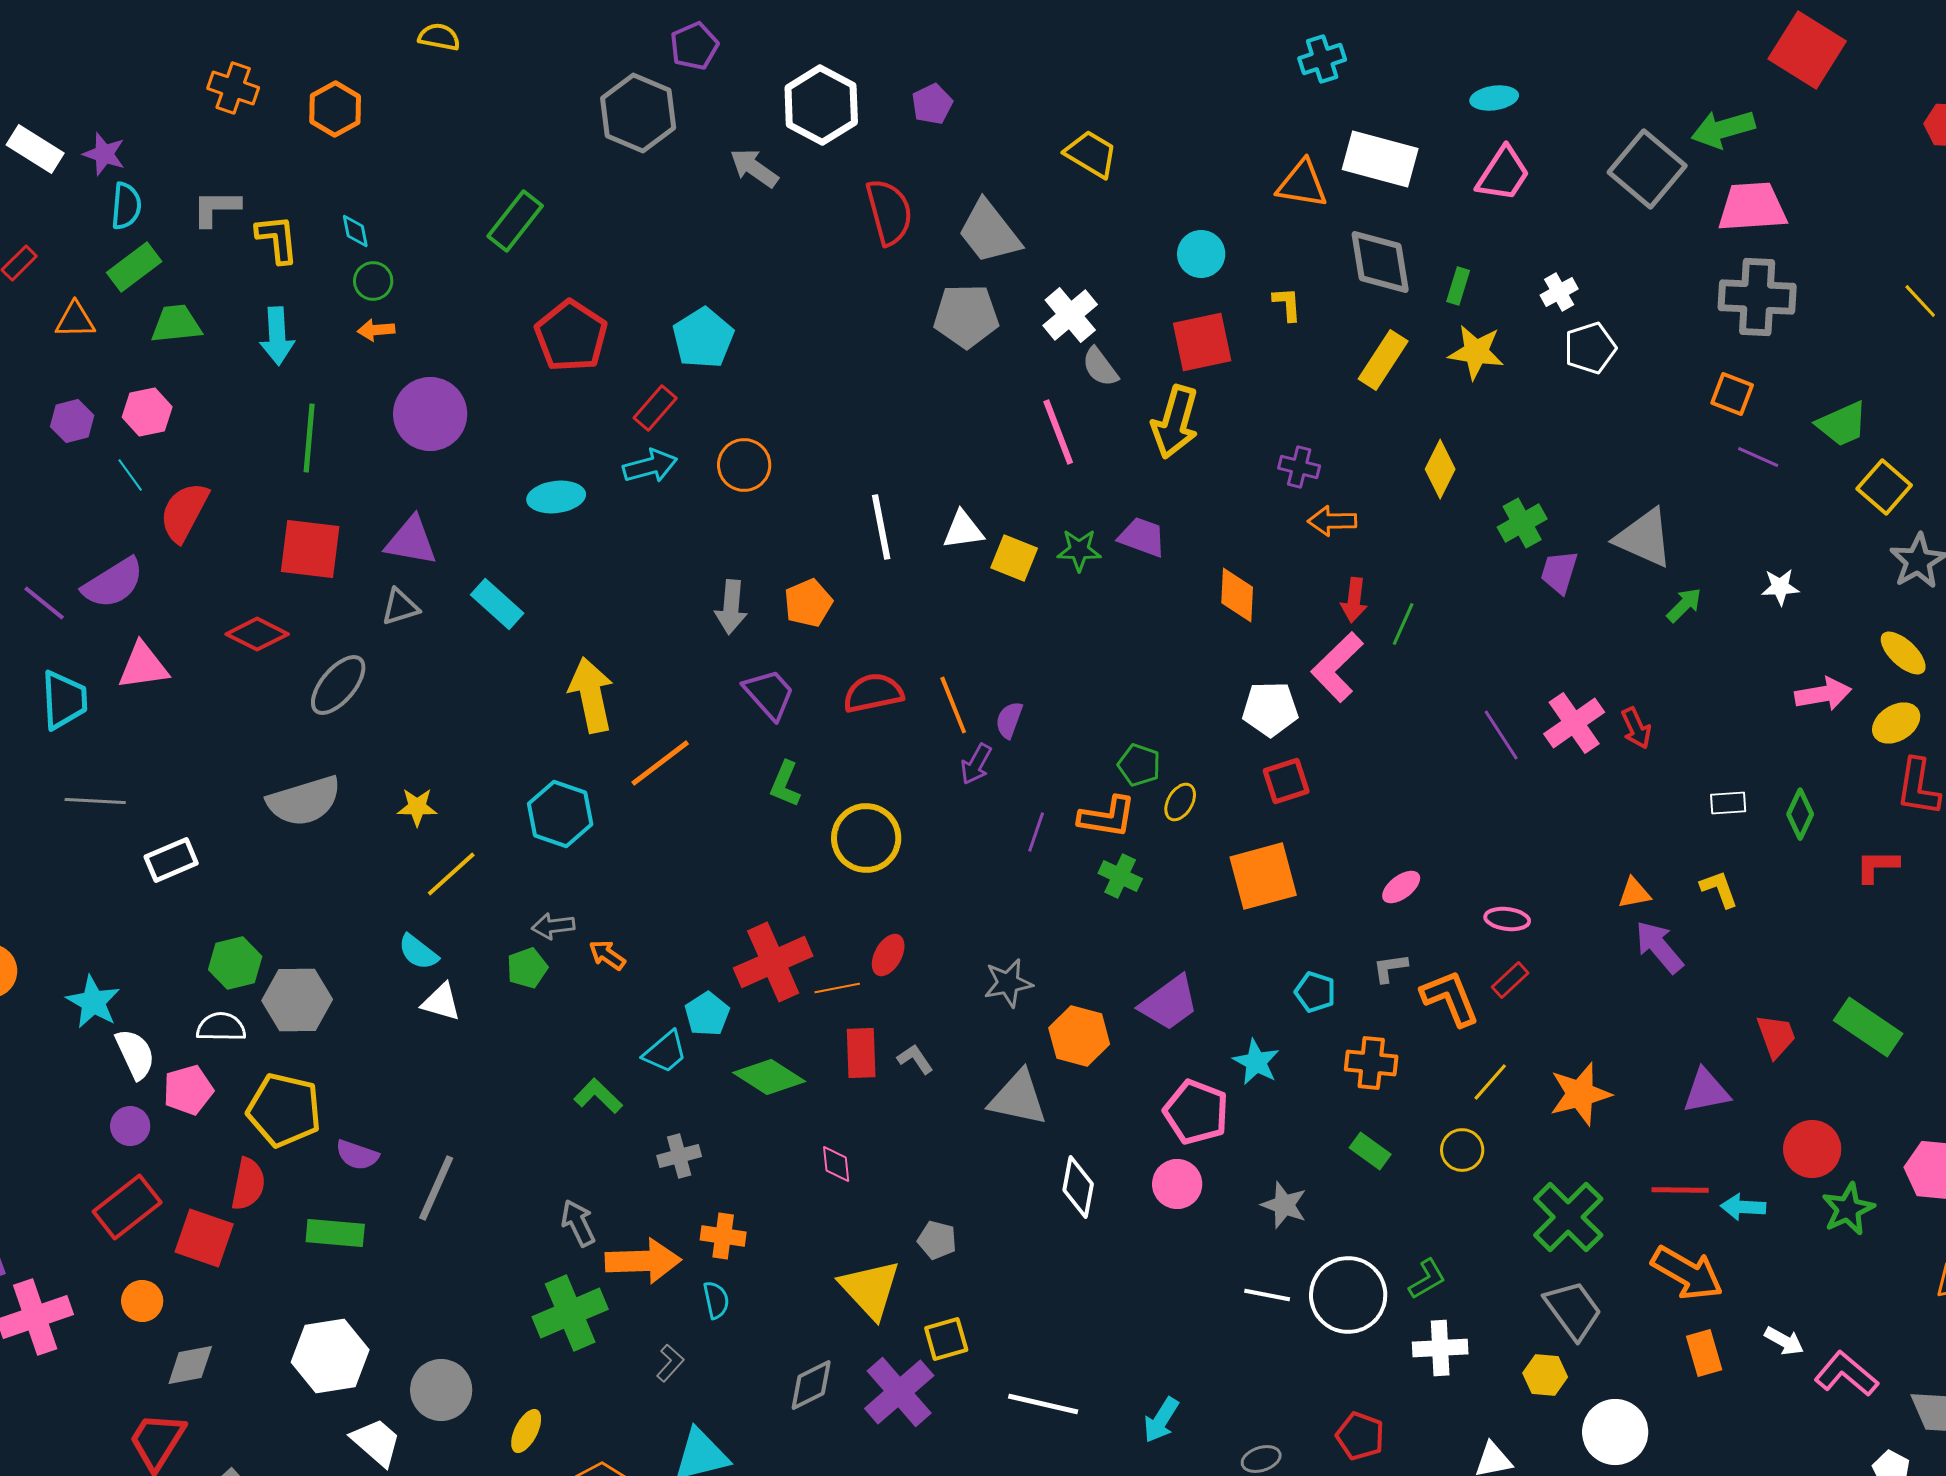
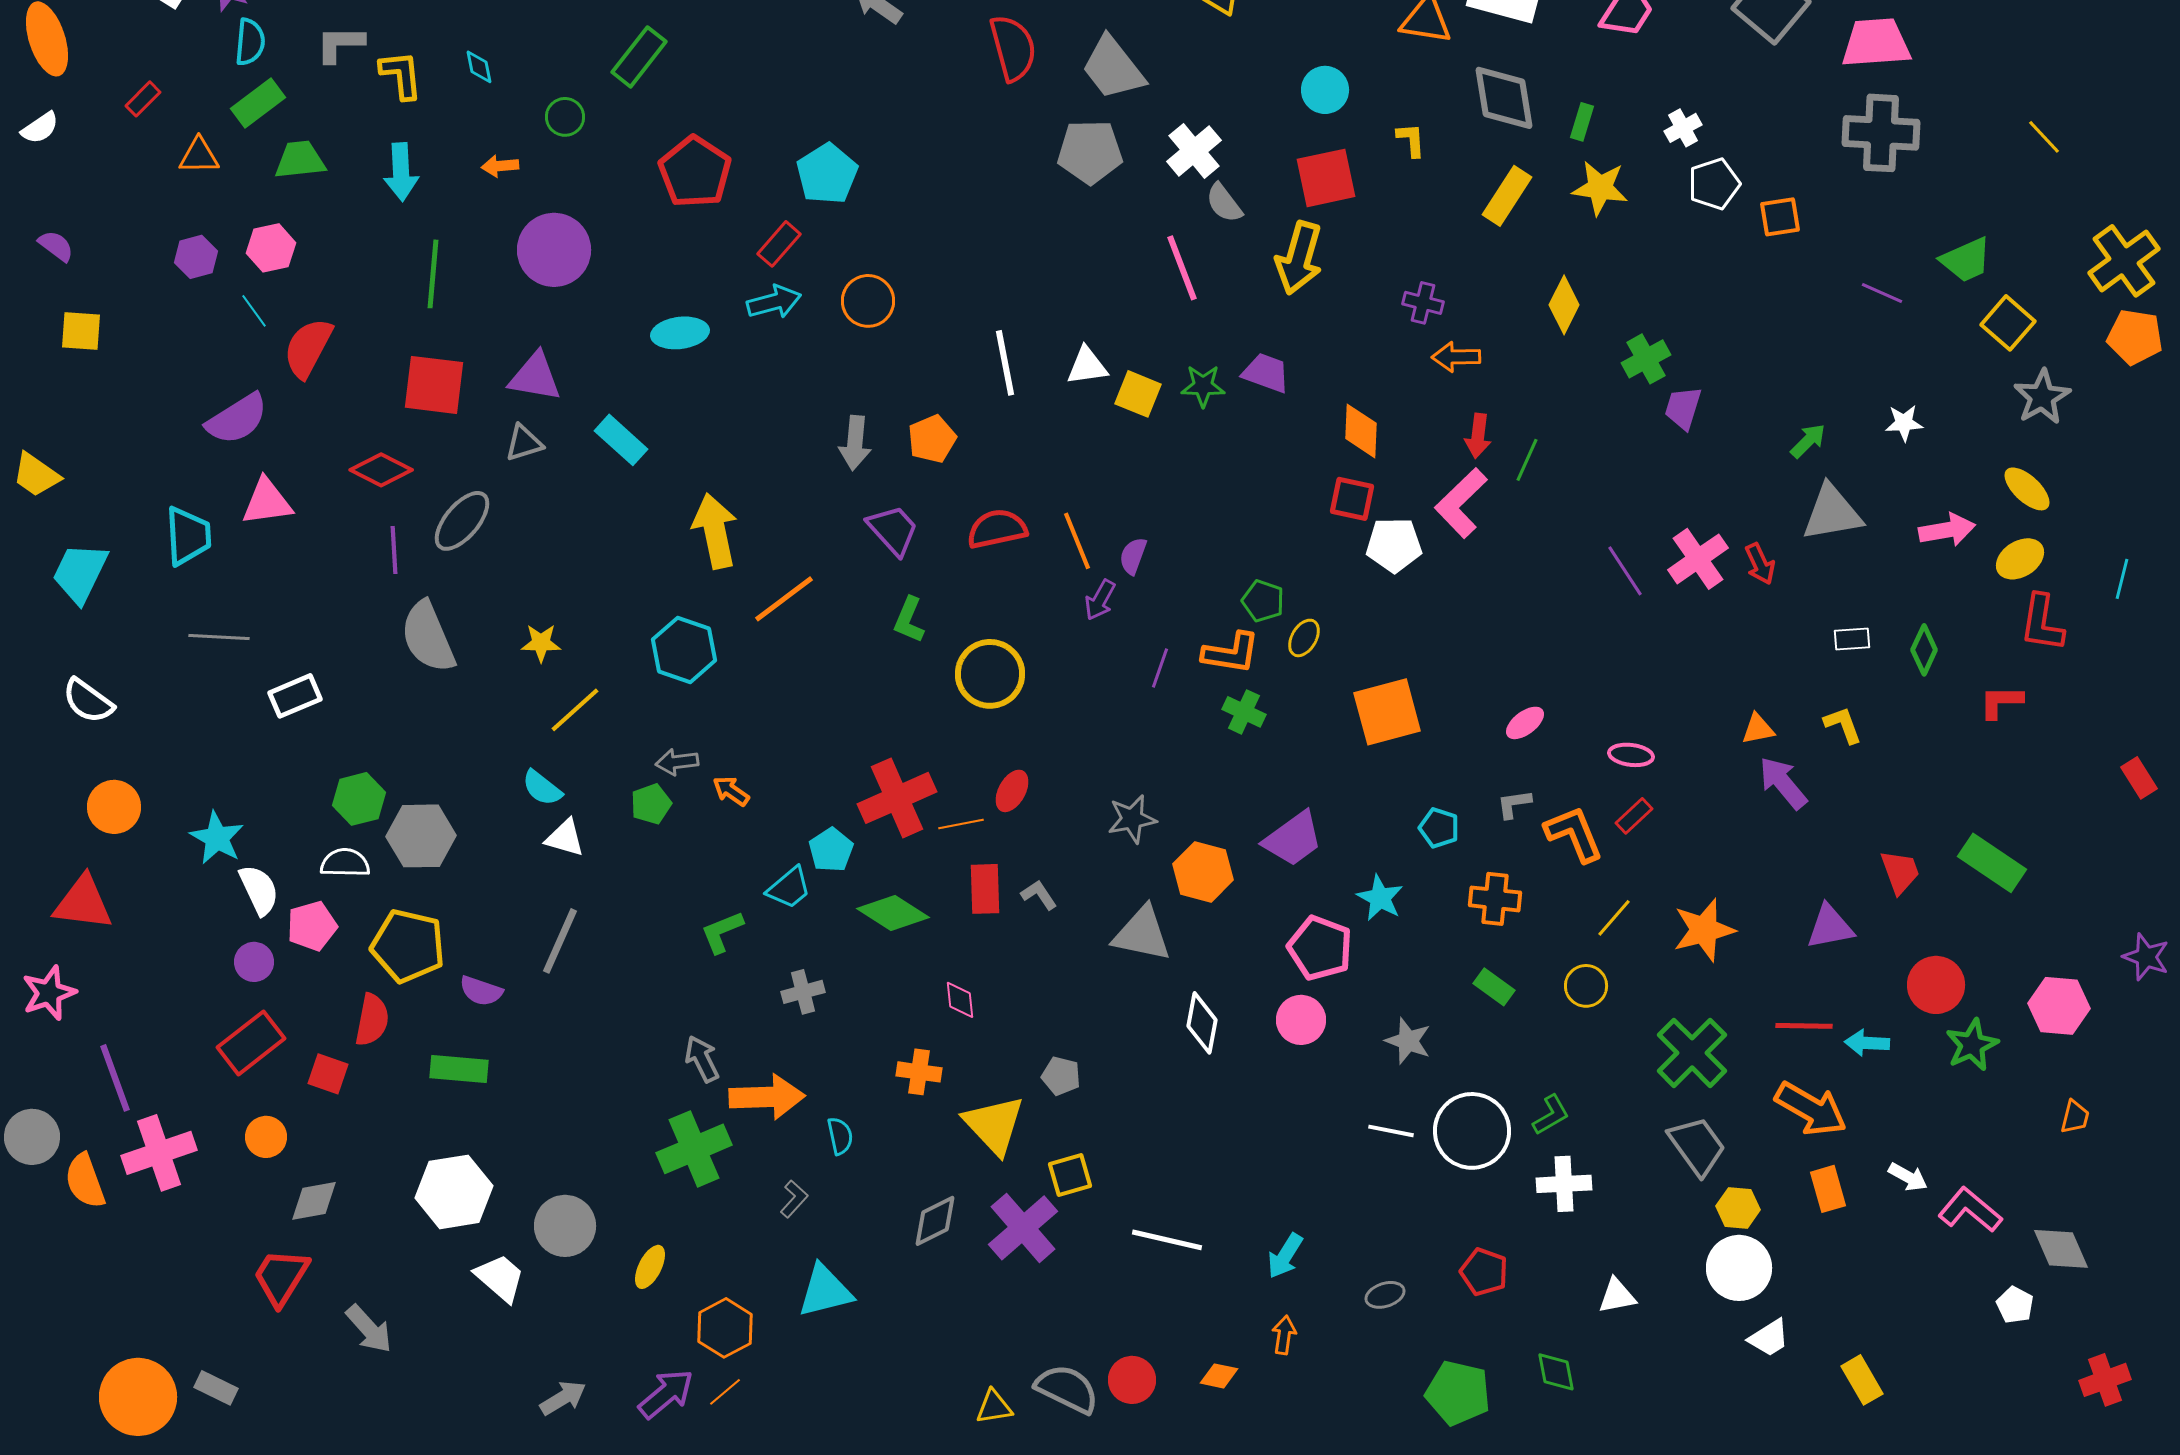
green circle: (373, 281) -> (565, 117), moved
orange square: (1732, 394) -> (1780, 217), moved, turned -30
gray triangle: (1644, 538) -> (1832, 513), moved, turned -34
purple line: (44, 603) -> (394, 550), moved, turned 48
red square: (1286, 781) -> (1352, 499), moved, turned 30
gray semicircle: (304, 801) -> (428, 637), turned 84
green L-shape: (598, 1096) -> (722, 932), turned -66
gray line: (436, 1188) -> (560, 941), moved
orange cross: (723, 1236) -> (919, 1072), moved
red square: (204, 1238) -> (328, 1074), size x0.7
yellow hexagon: (1545, 1375) -> (1738, 1208), moved

